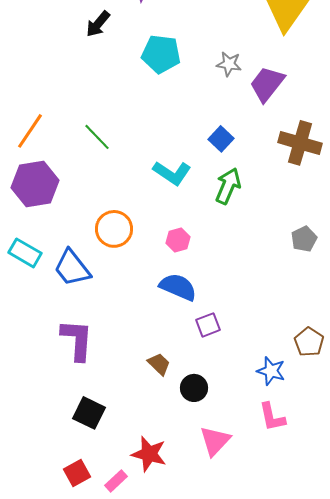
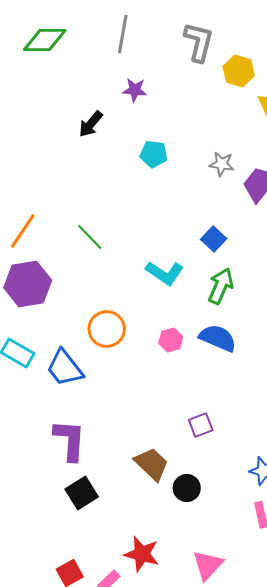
cyan pentagon: (161, 54) -> (154, 154), size x0.7
blue semicircle: (178, 287) -> (218, 338), moved
brown trapezoid: (159, 364) -> (152, 464), size x1.5
black square: (89, 413) -> (82, 493), moved, turned 32
pink triangle: (215, 441) -> (208, 565), moved

